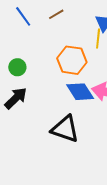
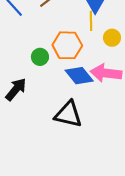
green circle: (17, 67) -> (40, 57), moved

